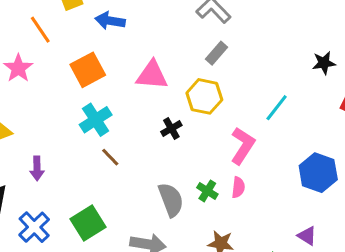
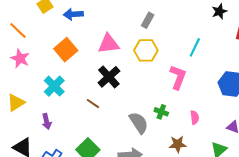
orange line: (40, 30) -> (18, 30), moved
cyan cross: (96, 120) -> (54, 86), moved
black cross: (171, 129) -> (109, 77), moved, size x1.6
pink semicircle: (238, 187) -> (195, 117), moved

